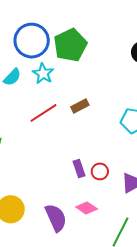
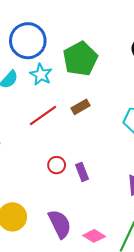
green pentagon: (70, 45) -> (80, 59), moved
red circle: (100, 171) -> (57, 165), moved
pink diamond: (87, 208) -> (94, 236), moved

